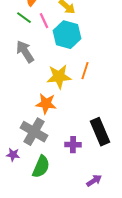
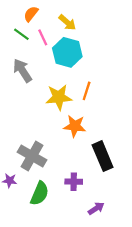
orange star: (46, 104) -> (75, 126), moved
purple cross: (73, 145) -> (74, 182), moved

